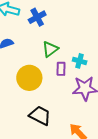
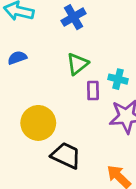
blue cross: (37, 17) -> (74, 17), moved
yellow circle: (29, 78) -> (38, 123), moved

